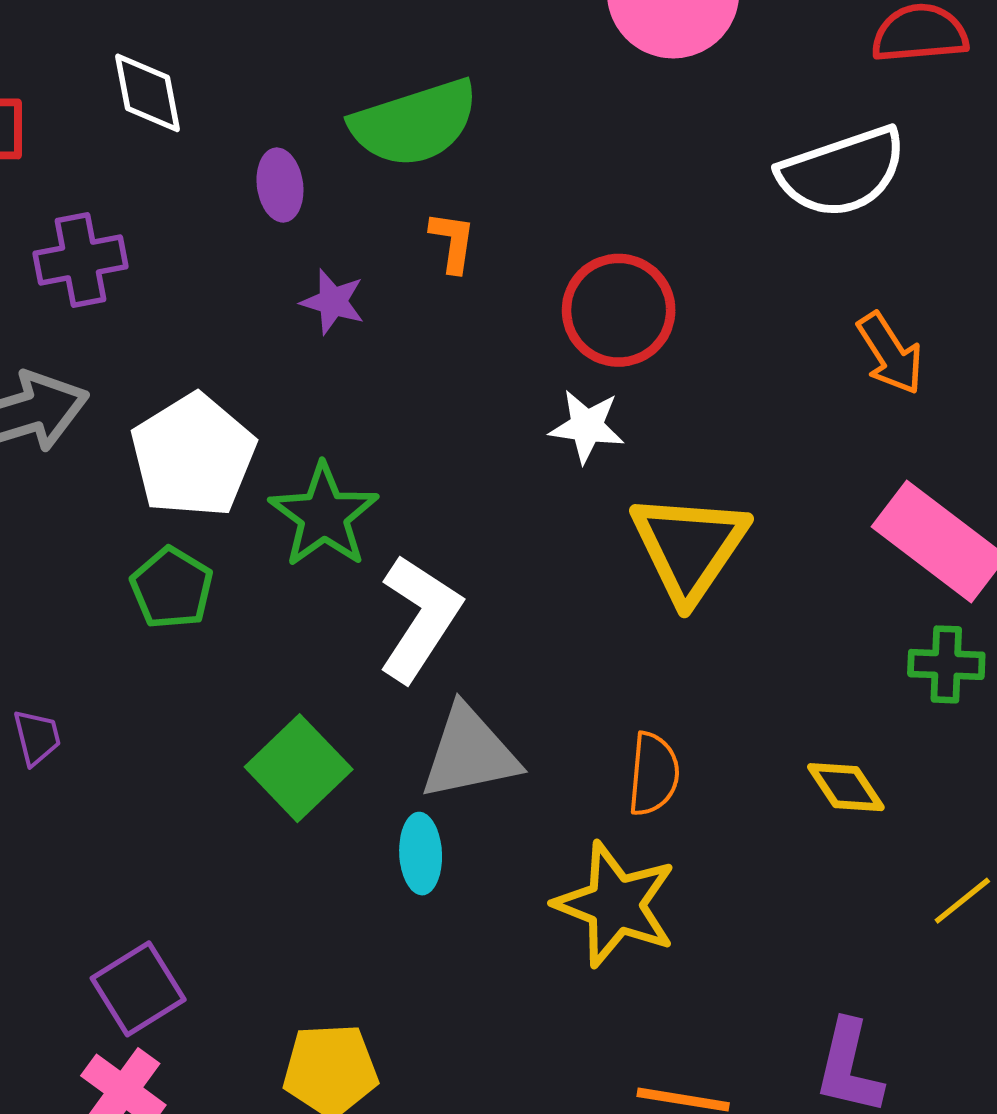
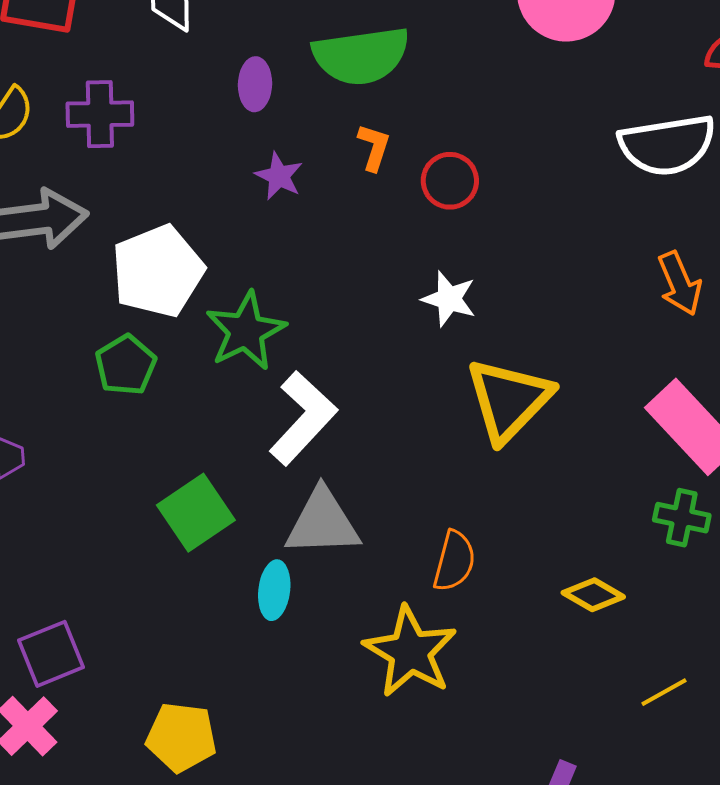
red circle: (619, 310) -> (450, 181), moved, size x0.7
yellow diamond: (846, 787) -> (593, 595), turned -36

